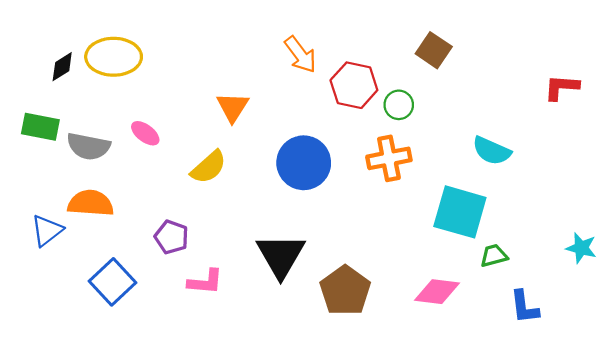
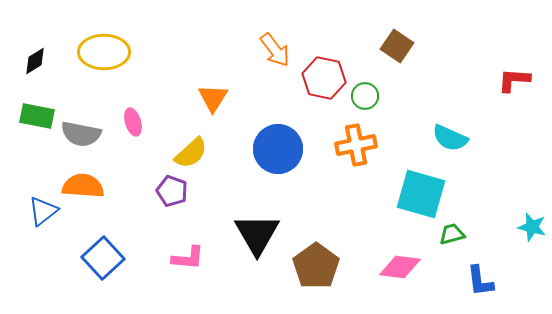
black diamond: (62, 67) -> (35, 61), moved
pink ellipse: (145, 133) -> (133, 122), turned 36
purple pentagon: (171, 237) -> (172, 191), moved

